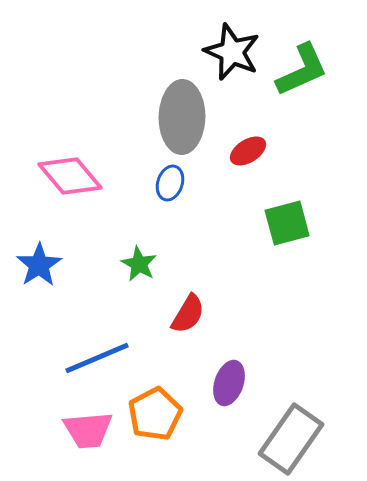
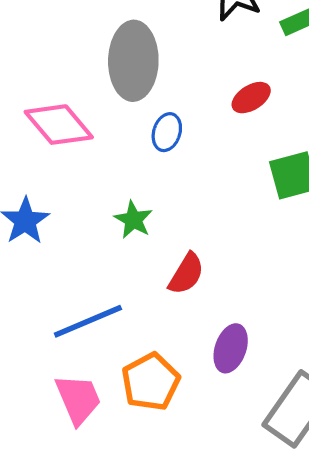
gray ellipse: (182, 117) -> (133, 61), moved
pink trapezoid: (88, 430) -> (78, 399), turned -108

